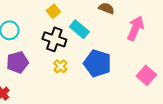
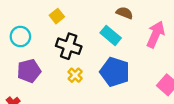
yellow square: (53, 11) -> (57, 16), moved
cyan rectangle: (79, 29) -> (111, 35), moved

